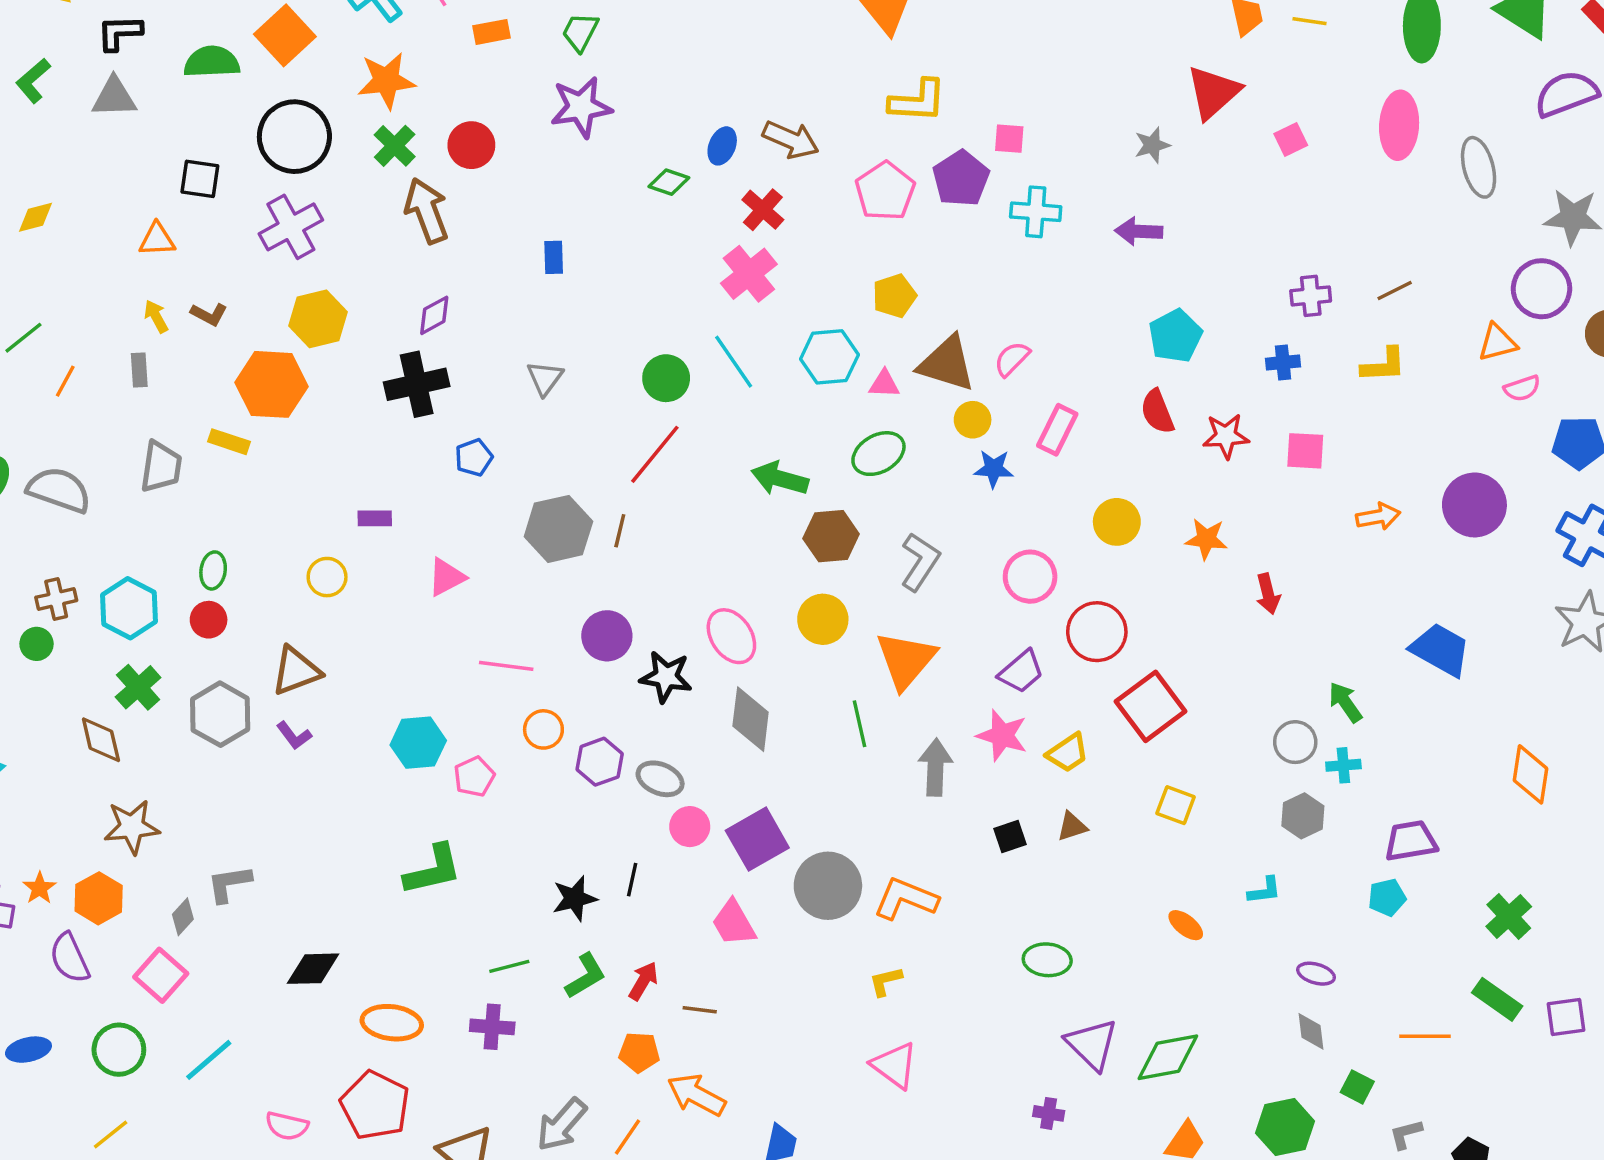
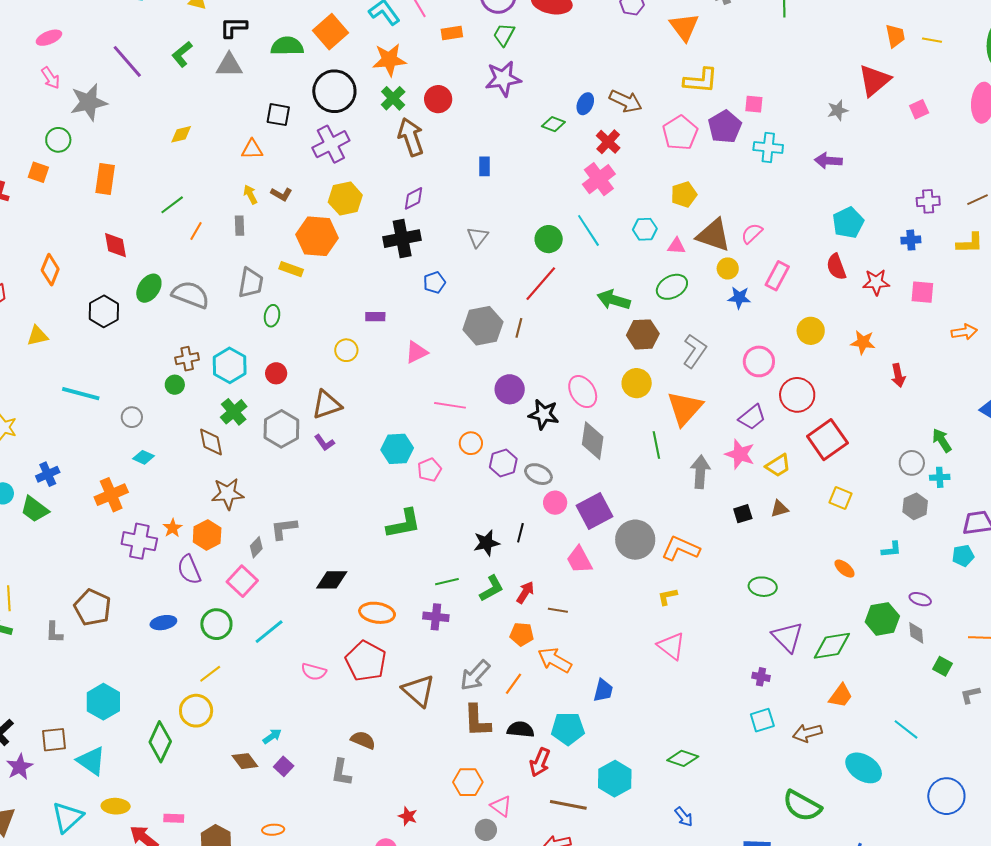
cyan hexagon: (829, 357) -> (645, 229), size x0.7
green ellipse: (213, 570) -> (272, 316), moved
green hexagon: (1285, 1127) -> (882, 619), moved

